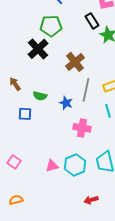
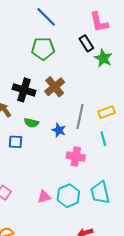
black cross: (38, 49) -> (24, 90), moved, turned -30
brown cross: (75, 62) -> (55, 87), moved

